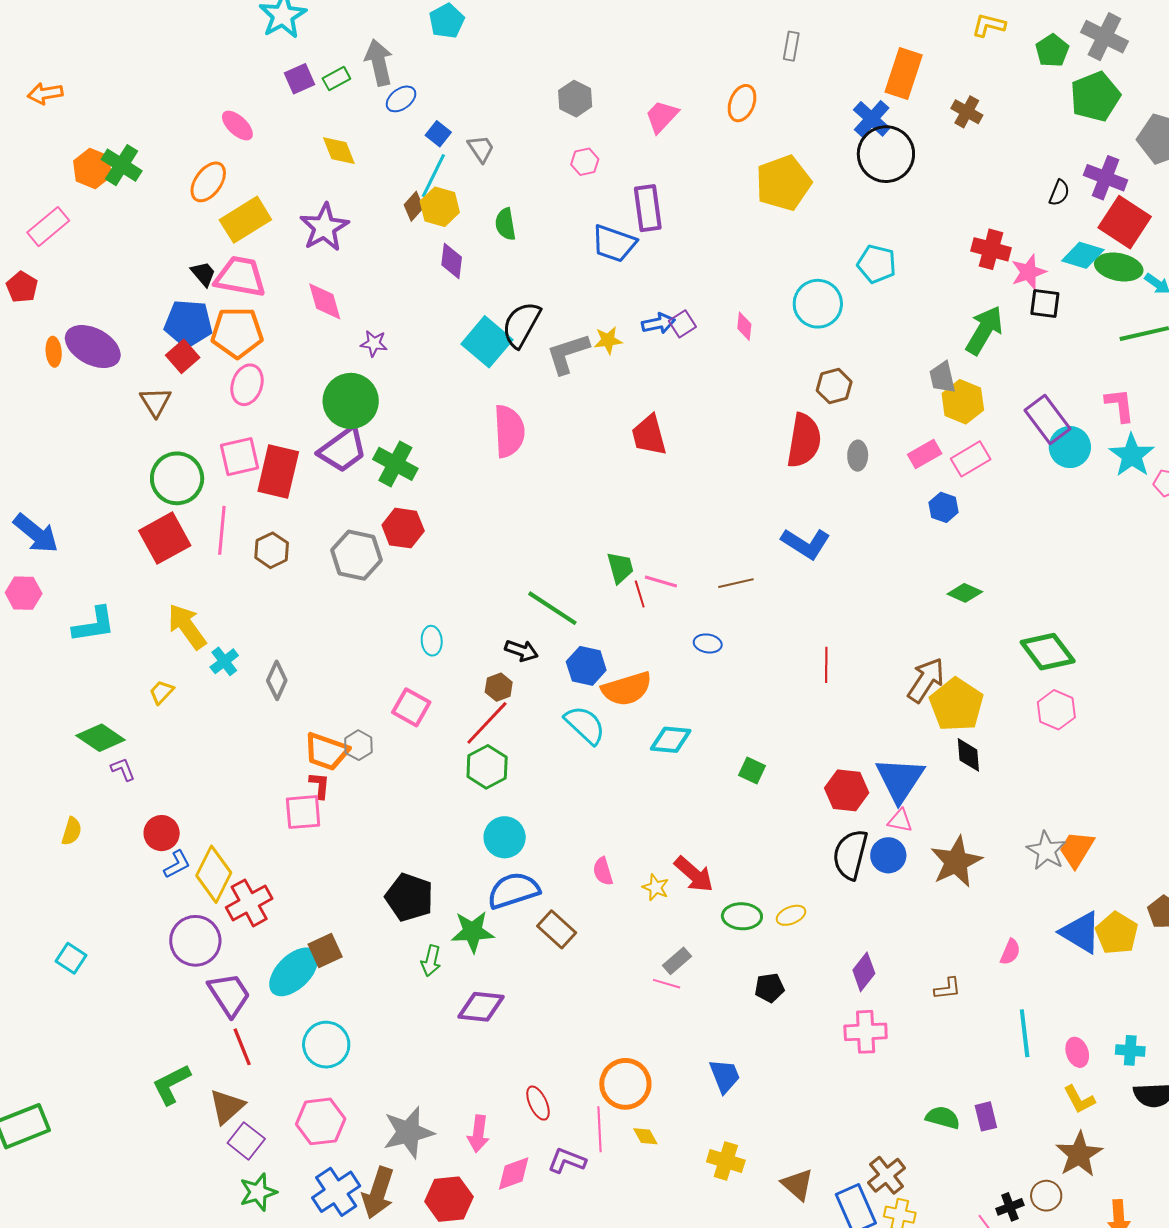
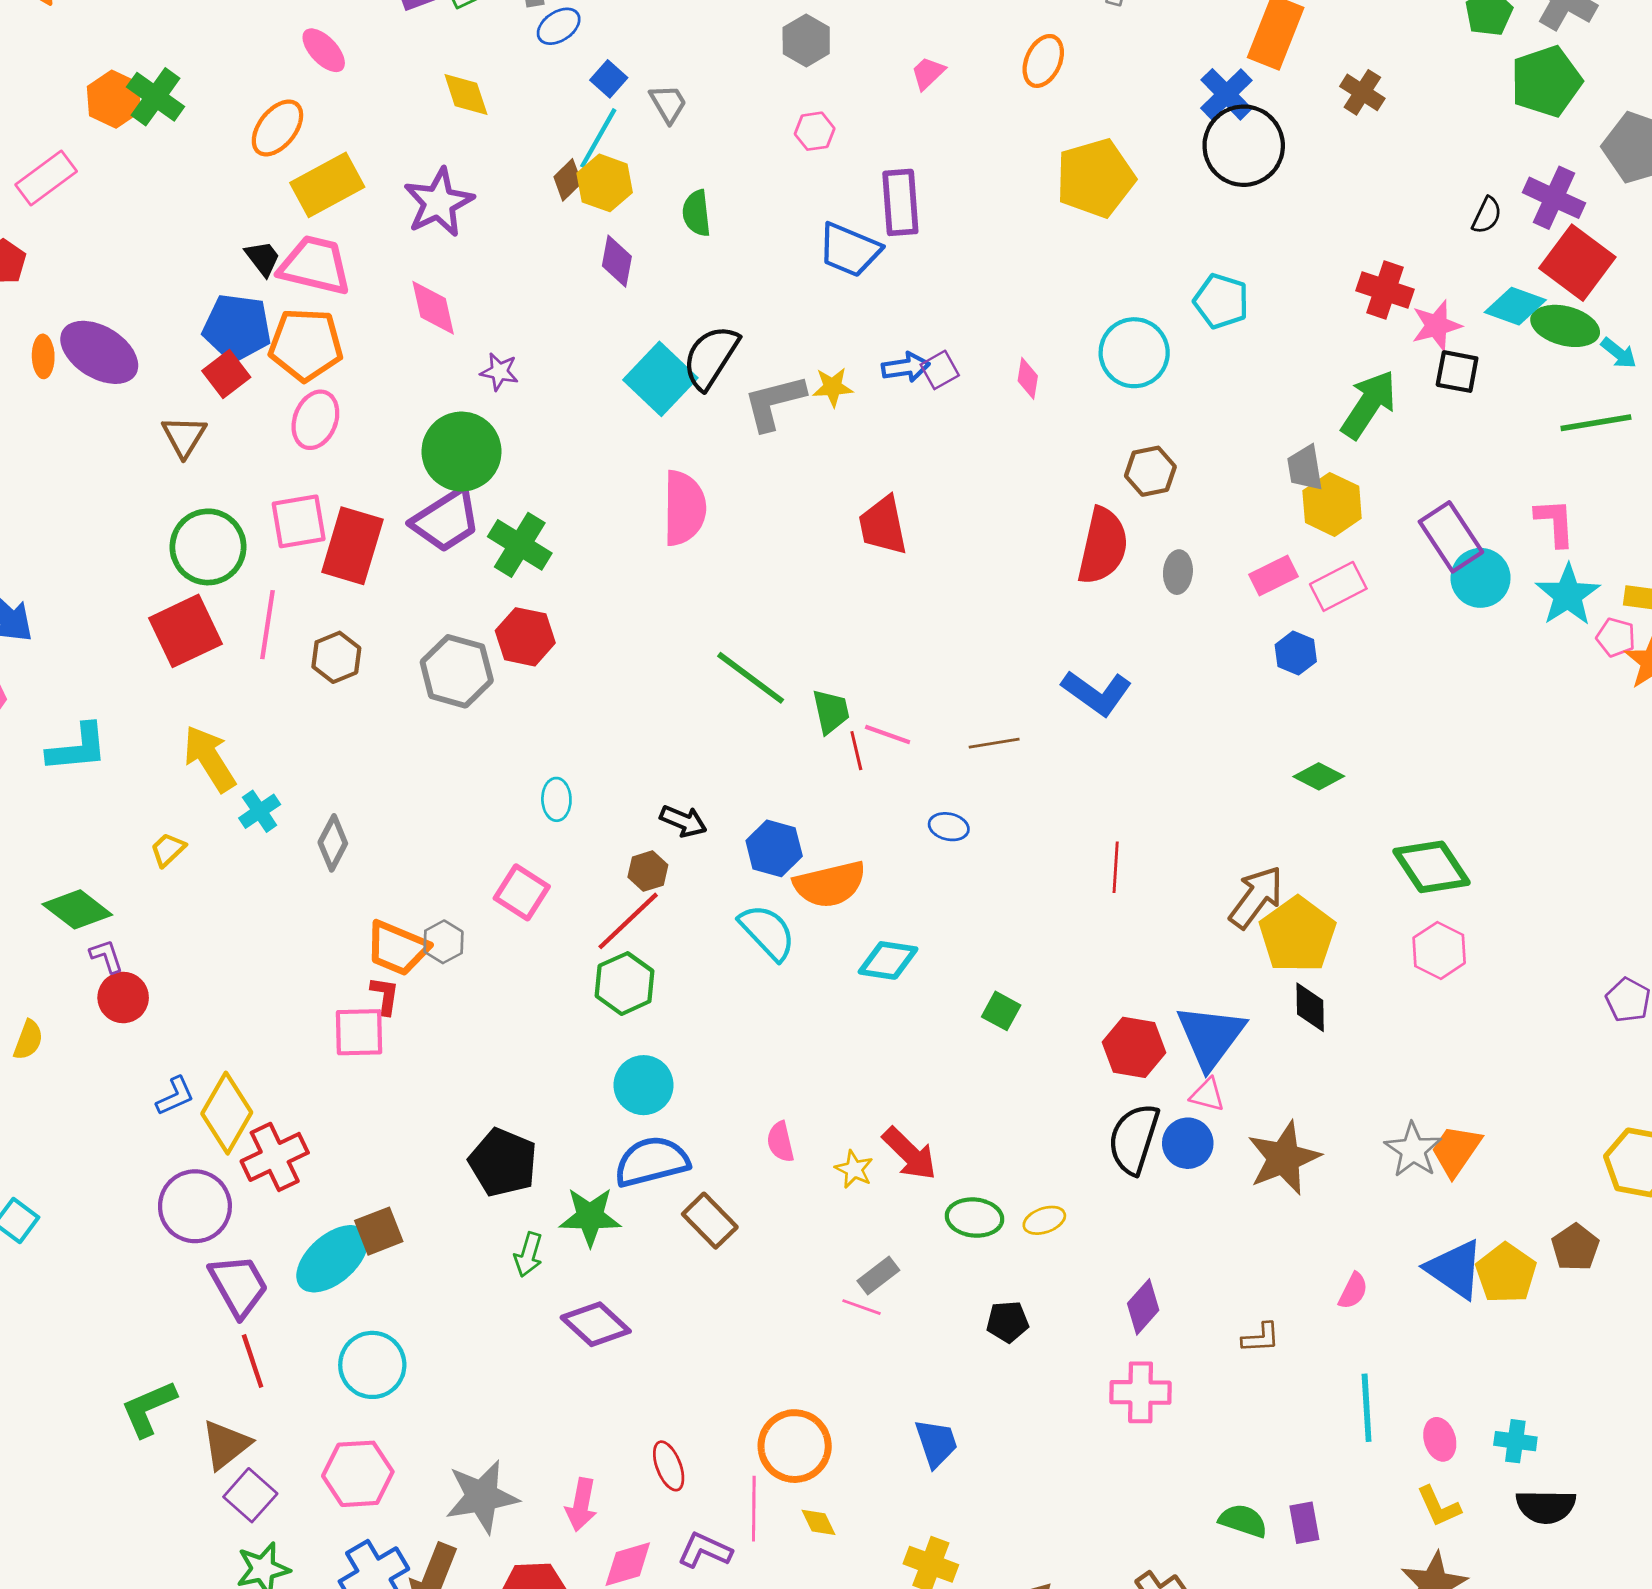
pink trapezoid: (662, 116) -> (928, 73), size x0.7
green line: (552, 608) -> (751, 678), moved
red circle: (162, 833) -> (123, 998), moved
purple diamond: (481, 1007) -> (596, 1324), turned 33

